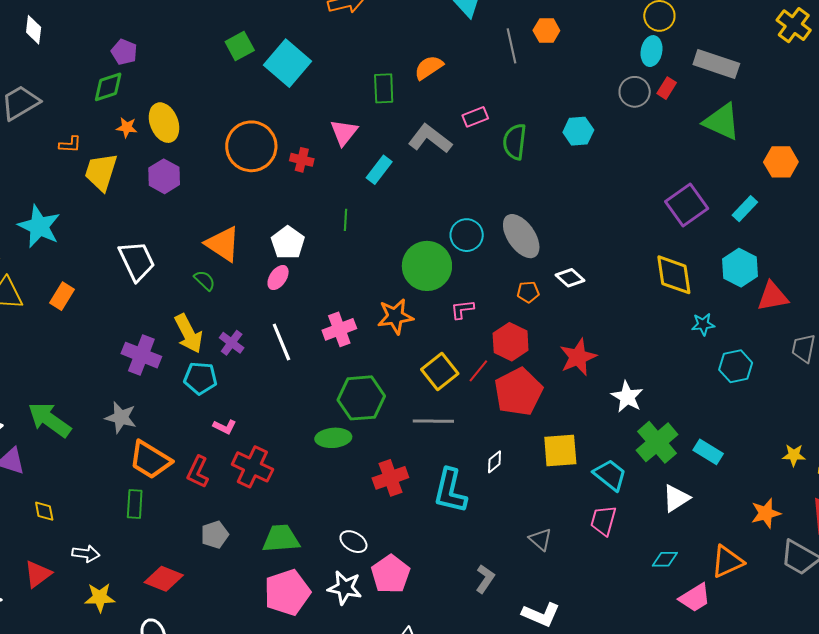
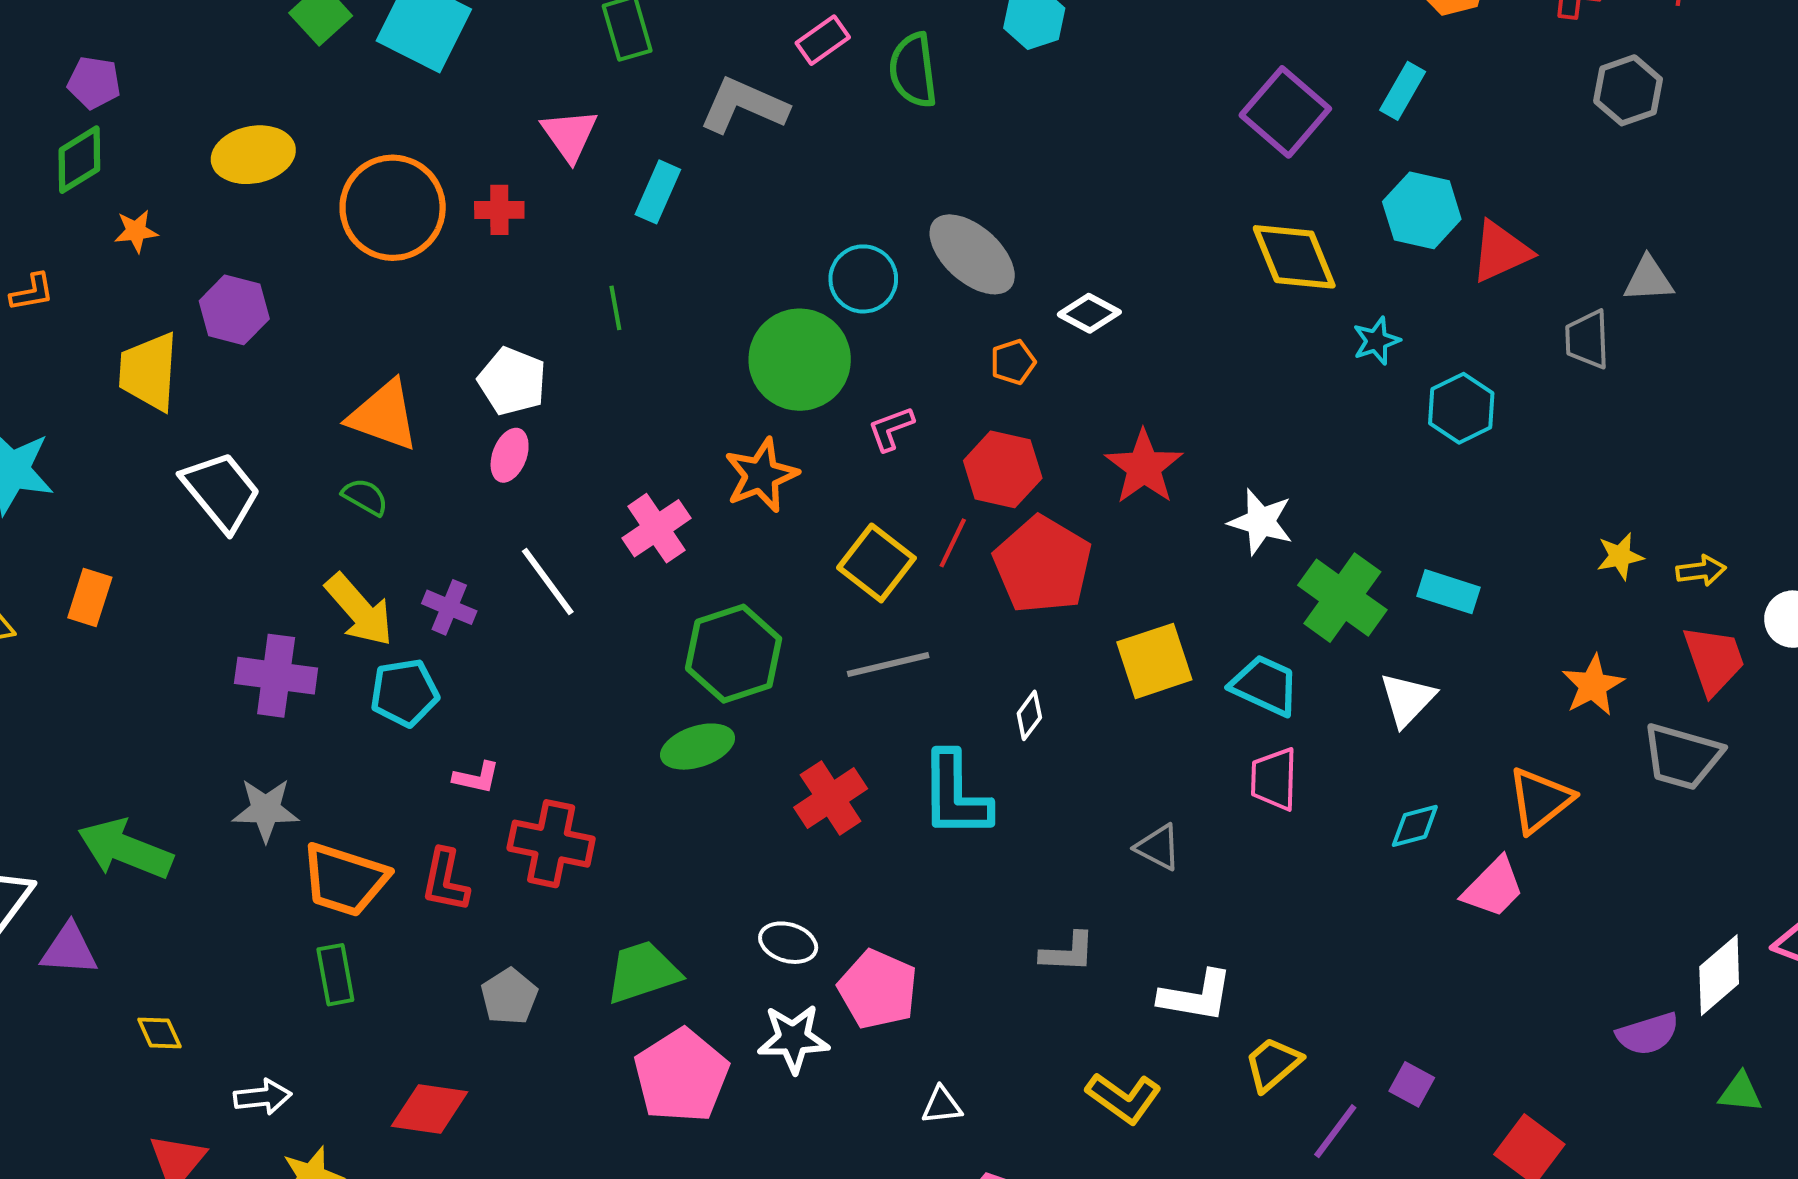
yellow ellipse: (164, 123) -> (253, 155), moved, turned -66
yellow trapezoid: (101, 172) -> (149, 372), moved
gray L-shape: (485, 579) -> (1068, 952), turned 72

